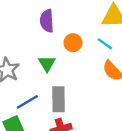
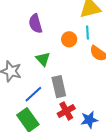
orange circle: (73, 43) -> (69, 39), moved
cyan line: (105, 44) -> (88, 32), turned 64

